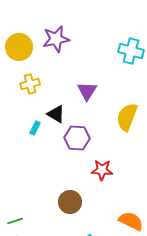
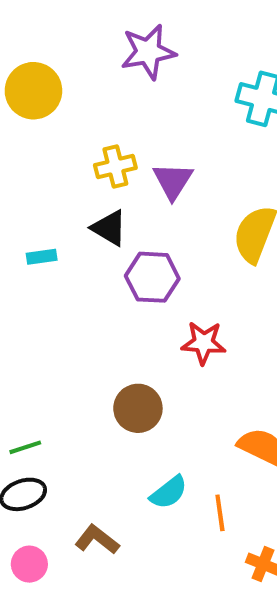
purple star: (56, 39) -> (148, 52), moved
yellow cross: (30, 84) -> (115, 167), moved
cyan rectangle: (35, 128) -> (42, 257), moved, turned 56

